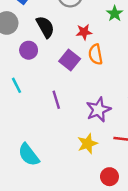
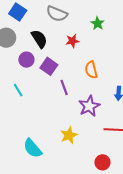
orange semicircle: (95, 54) -> (91, 70), moved
purple square: (70, 60) -> (49, 66), moved
purple line: (56, 100) -> (64, 87), moved
yellow star: (88, 144) -> (69, 135), moved

